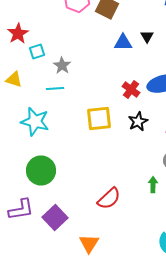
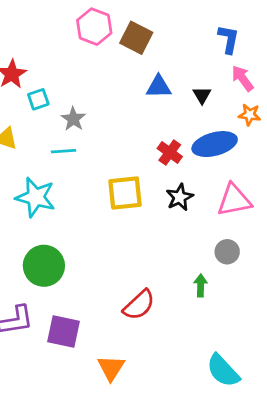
black triangle: (147, 36) -> (202, 95), moved
purple square: (55, 218) -> (63, 332), turned -35

